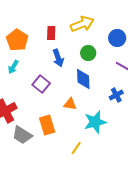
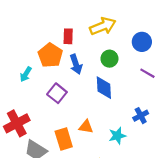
orange pentagon: (17, 40) -> (50, 55), moved
blue cross: (116, 95) -> (141, 116), moved
orange triangle: (70, 104) -> (86, 127), moved
cyan star: (95, 122) -> (117, 136), size x0.7

